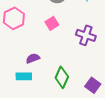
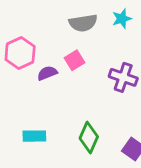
purple semicircle: (33, 58) -> (47, 73), moved

